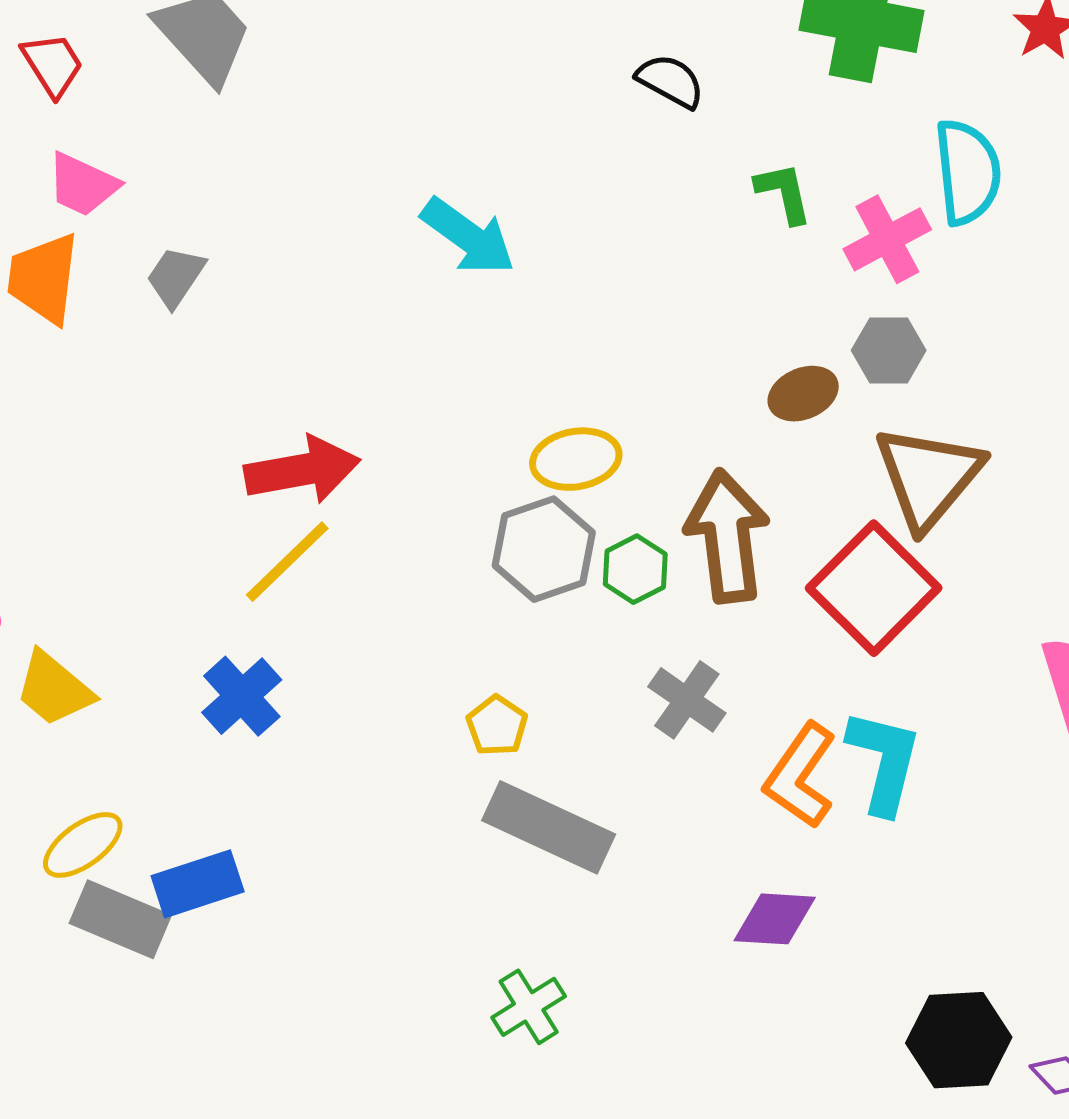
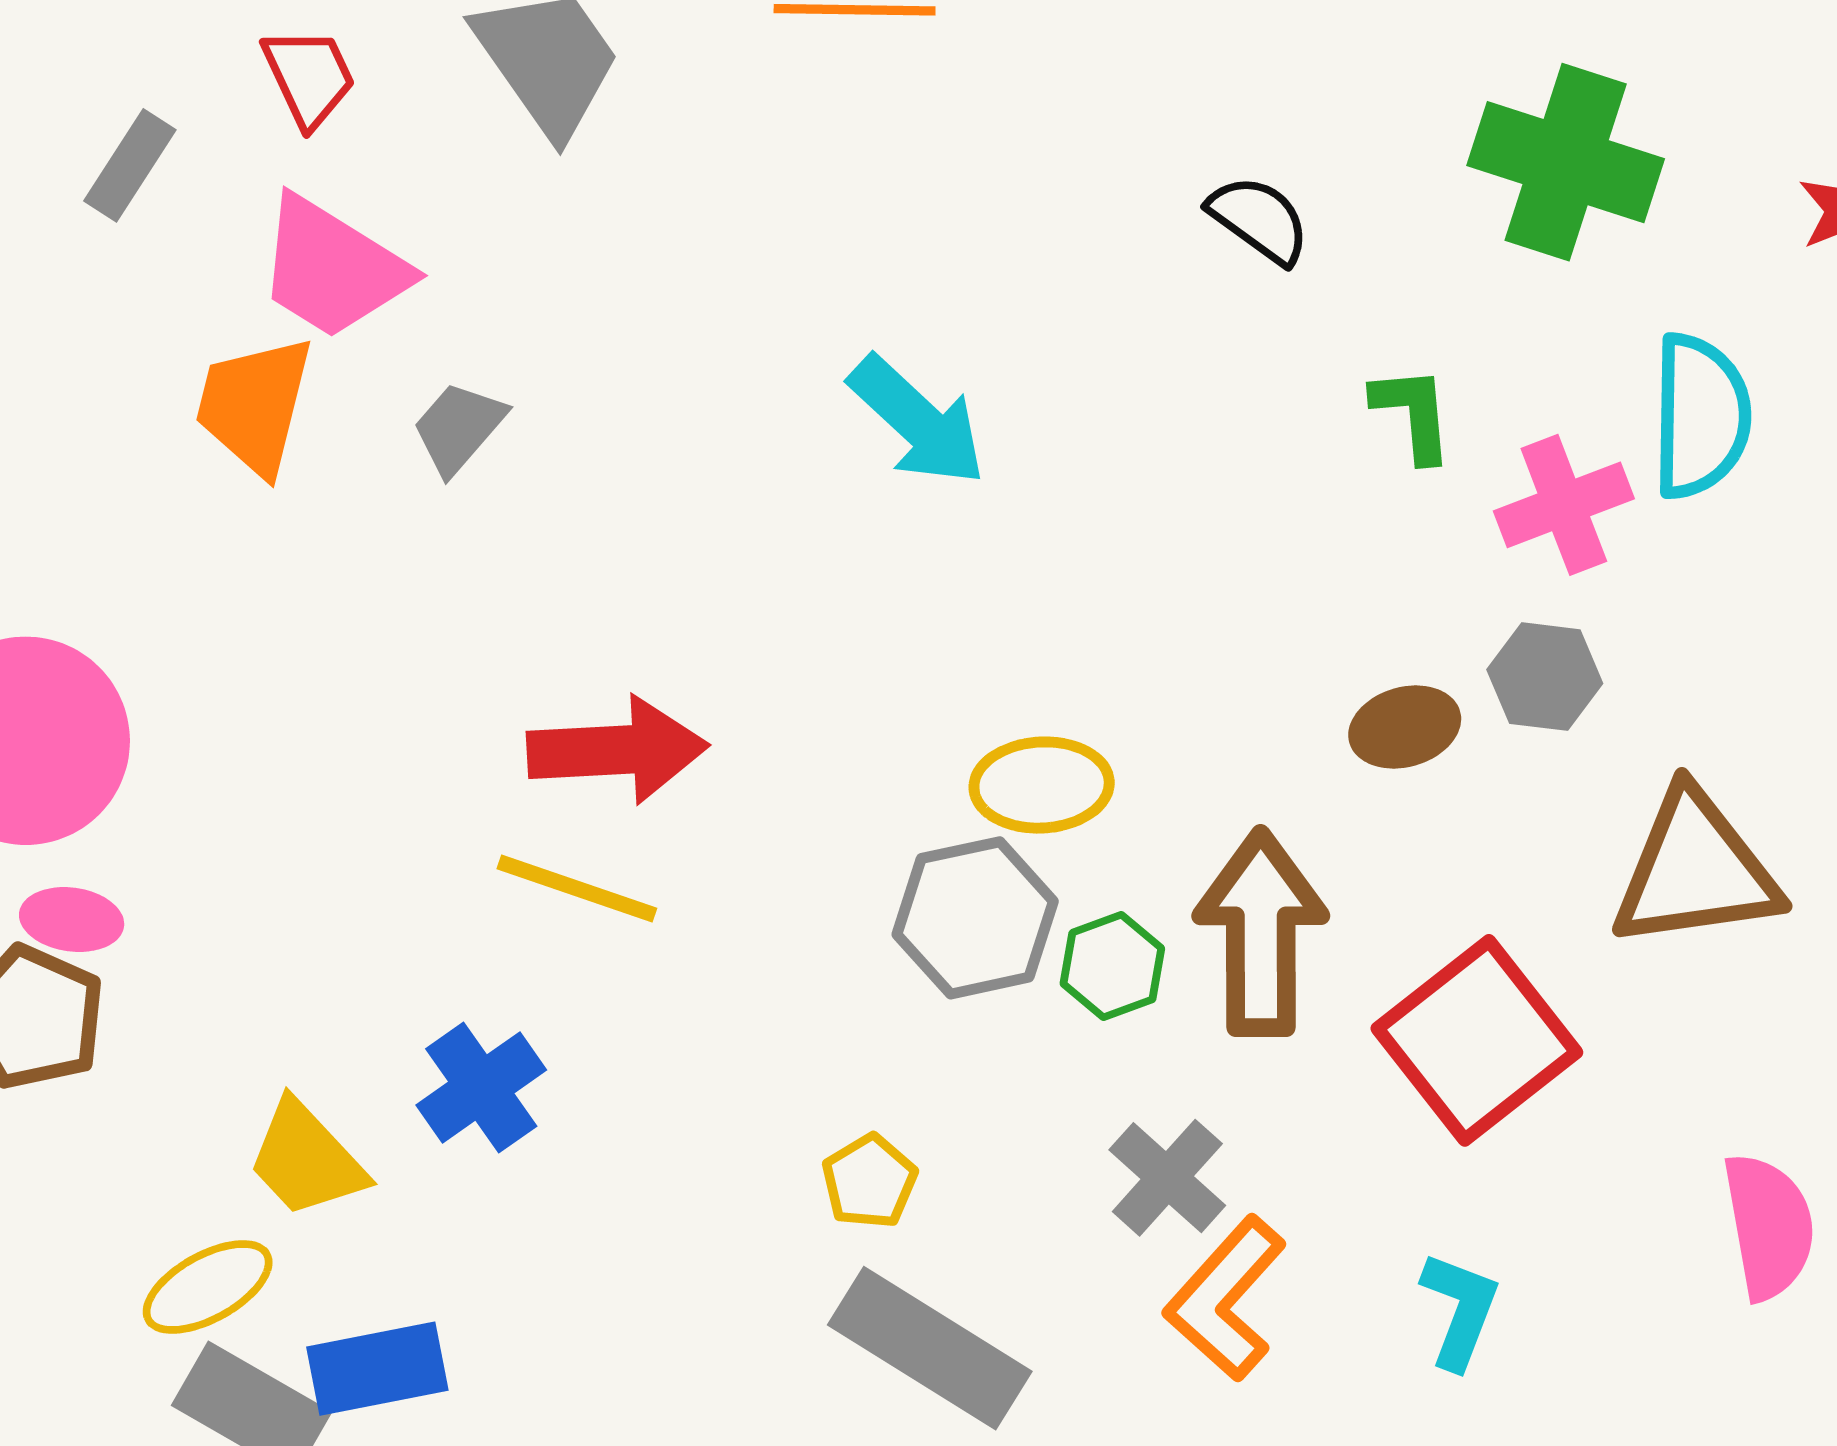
pink trapezoid: (83, 185) -> (333, 268), size x1.4
brown triangle: (928, 477) -> (1695, 870), moved, turned 35
yellow line: (287, 562) -> (577, 888), turned 56
yellow trapezoid: (54, 689) -> (306, 1159), moved
cyan L-shape: (884, 761) -> (1460, 1310), size x0.7
orange L-shape: (800, 776) -> (1226, 1299), moved

